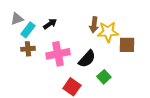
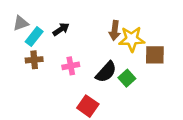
pink cross: (58, 54) -> (71, 66), size x0.6
green square: (104, 77) -> (127, 78), moved

